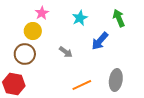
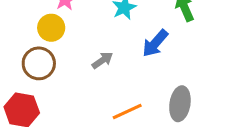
gray arrow: (66, 52) -> (102, 60), turned -72

